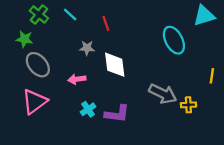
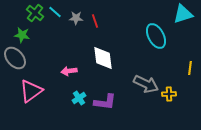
cyan line: (70, 14) -> (55, 12), moved
gray star: (87, 48) -> (76, 18), moved
gray ellipse: (38, 65) -> (15, 58), moved

